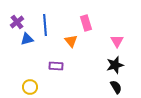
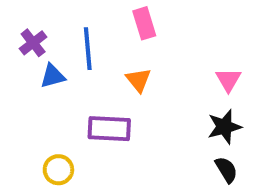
pink rectangle: (86, 23) -> (144, 23), moved
purple rectangle: (56, 66) -> (109, 129), size x1.5

